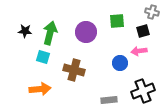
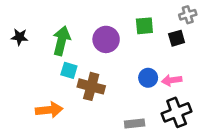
gray cross: (152, 12) -> (188, 15), turned -32
black star: (25, 31) -> (19, 37), moved
pink arrow: (139, 51) -> (172, 80), moved
cyan square: (43, 57) -> (69, 70), moved

